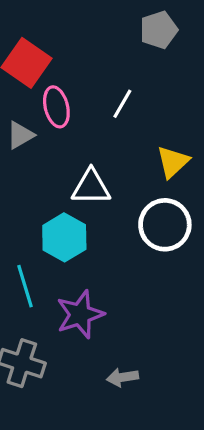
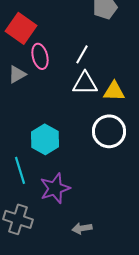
yellow triangle: (173, 162) -> (114, 91), turned 45
white triangle: (91, 187) -> (85, 83), moved

